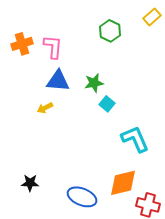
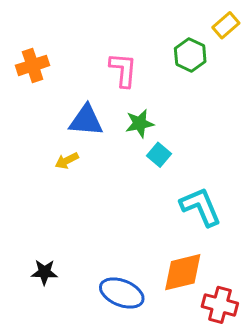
green hexagon: (110, 31) -> (190, 55), moved
pink L-shape: (53, 47) -> (123, 70), moved

